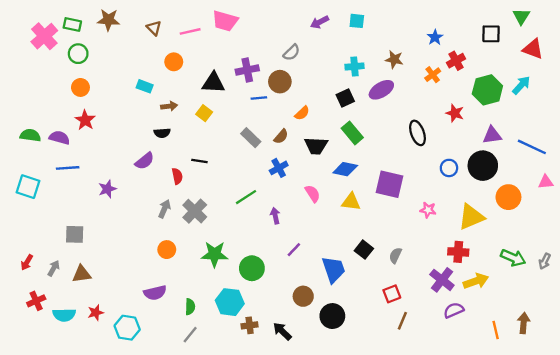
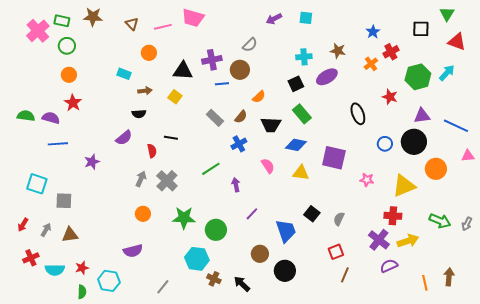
cyan square: (28, 187) -> (37, 184), moved
green semicircle: (190, 307) -> (82, 292), moved
brown cross: (250, 325) -> (214, 279), turned 32

